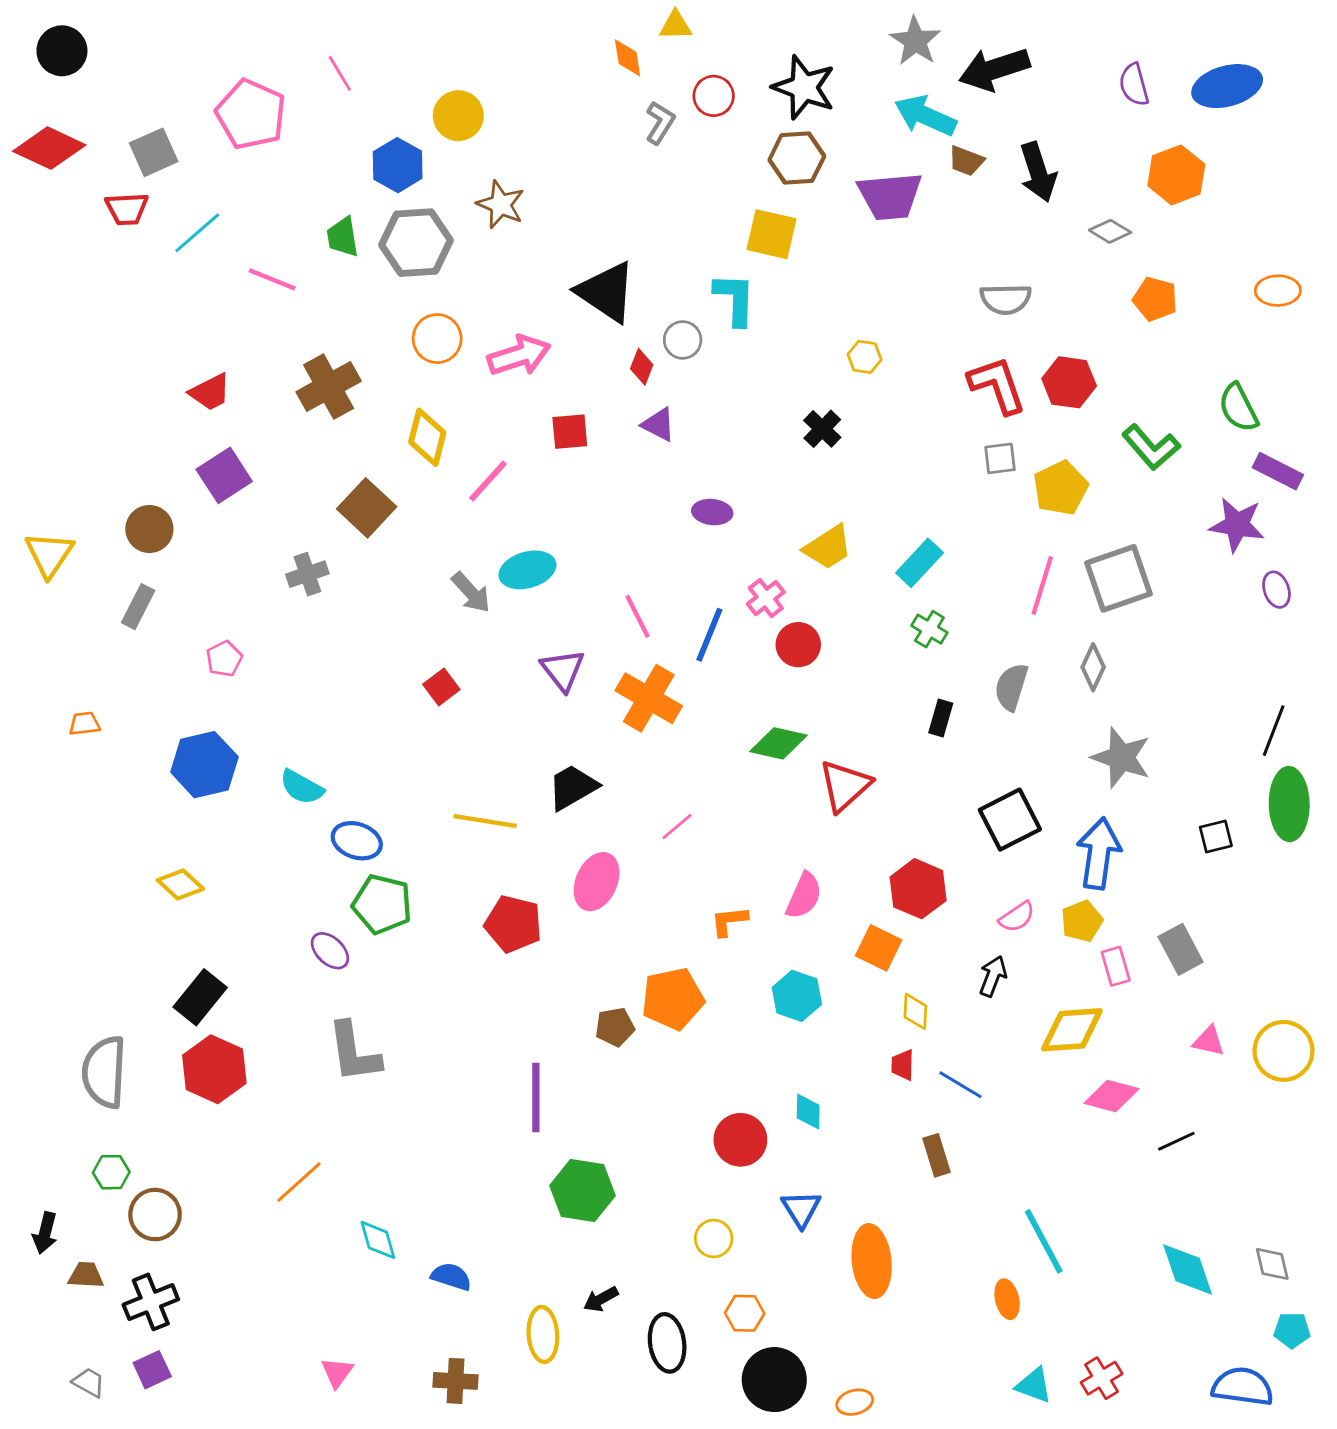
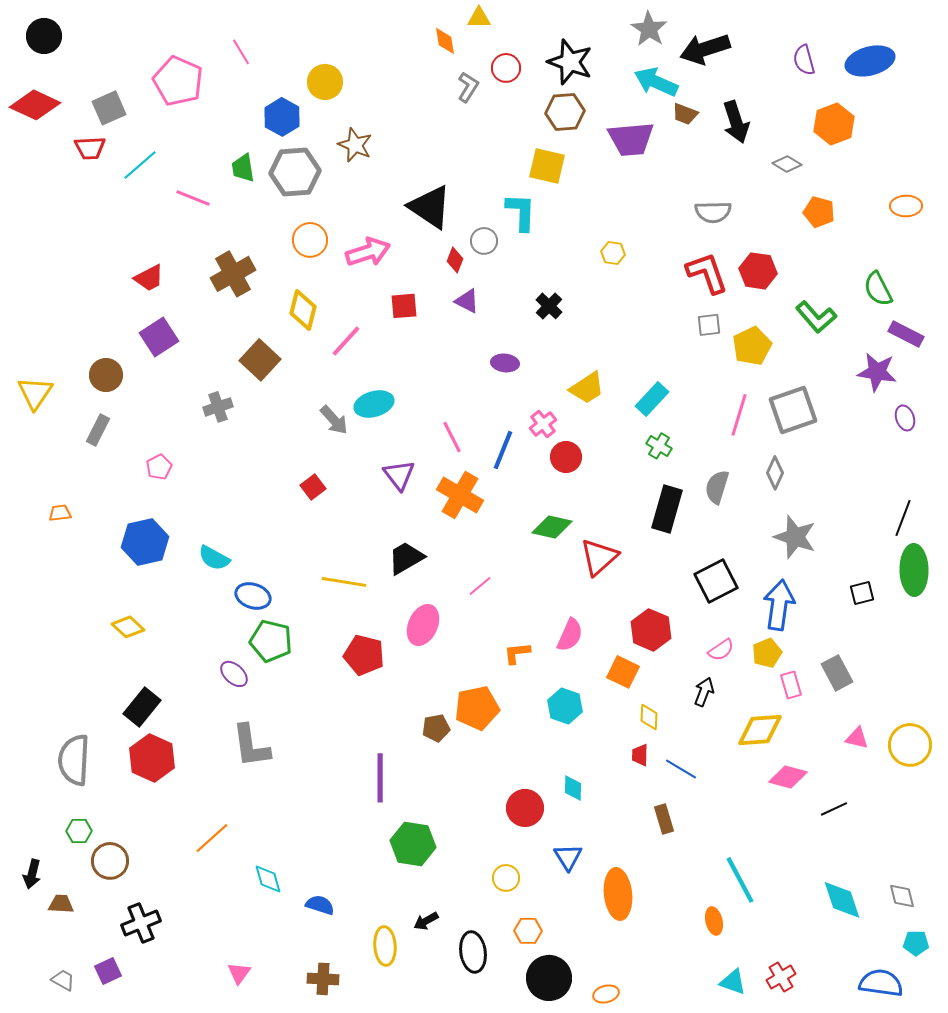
black cross: (822, 429) -> (549, 306), moved
black rectangle: (941, 718) -> (667, 509), size x1.8
black cross: (151, 1302) -> (141, 923), moved

